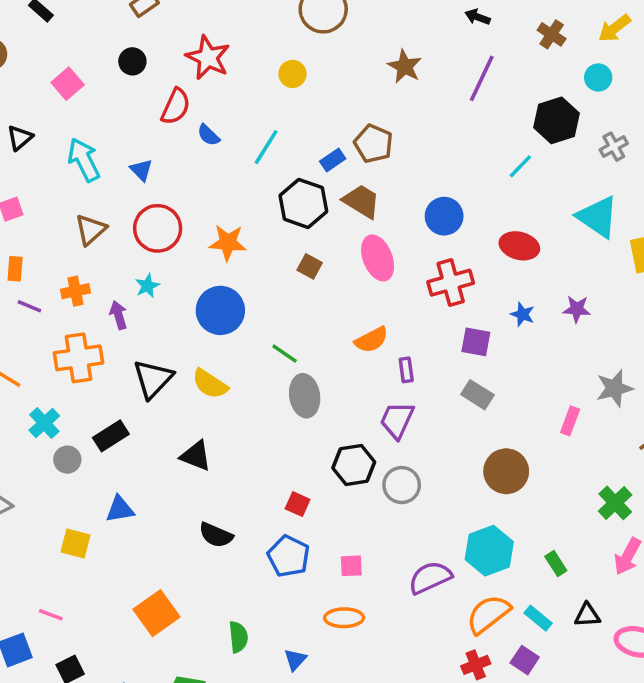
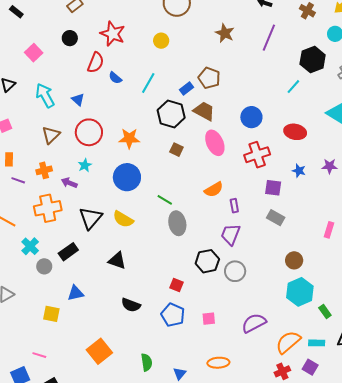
purple arrow: (118, 315) -> (69, 183), turned -49
brown circle: (506, 471) -> (294, 260), size x0.7
cyan hexagon: (489, 551) -> (300, 292), moved
orange ellipse: (344, 618) -> (218, 363), moved
cyan rectangle: (538, 618) -> (317, 343), turned -35

